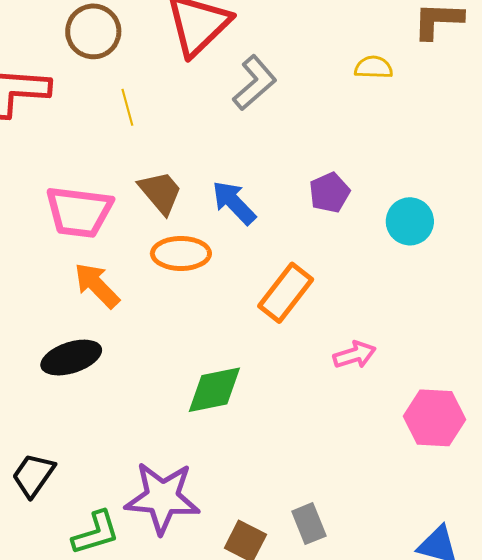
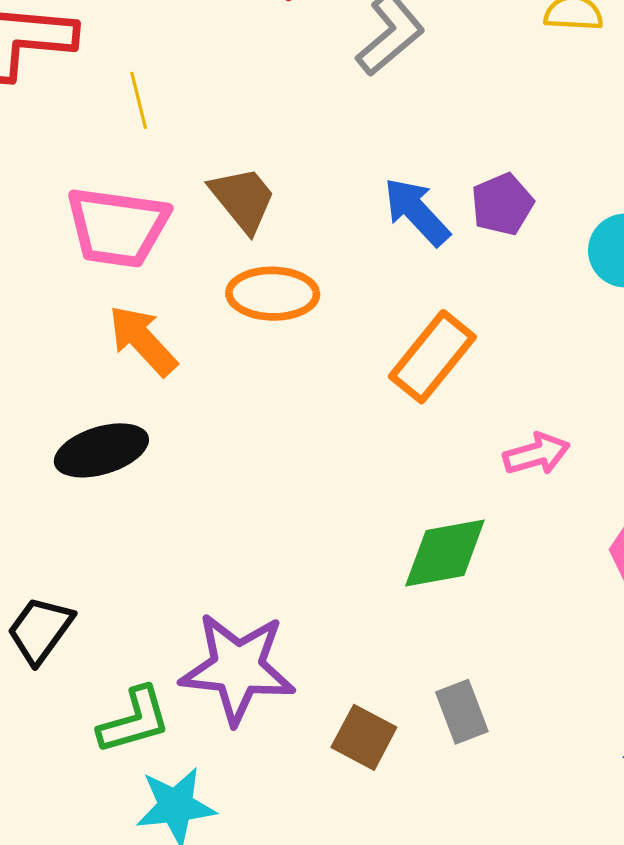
yellow line: (127, 107) -> (139, 100), moved
blue arrow: (234, 203) -> (417, 212), moved
green diamond: (214, 390) -> (445, 553), moved

